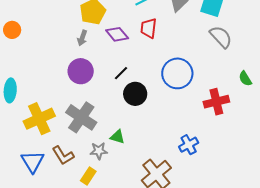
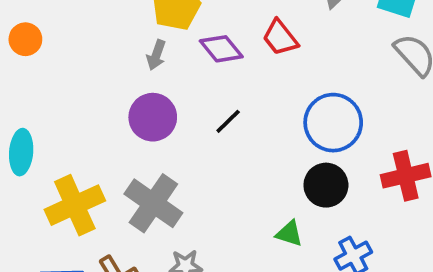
red trapezoid: (149, 28) -> (280, 38), turned -45
black circle: (135, 94) -> (326, 185), moved
green triangle: (117, 137) -> (289, 234), moved

